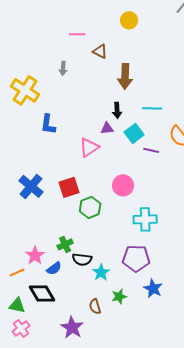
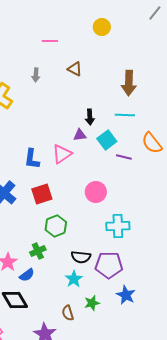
brown triangle: (100, 51) -> (75, 69), moved
brown arrow: (125, 76) -> (129, 83), moved
blue L-shape: (48, 124) -> (32, 159), moved
green hexagon: (90, 207) -> (56, 226), moved
black semicircle: (82, 259) -> (81, 257), moved

